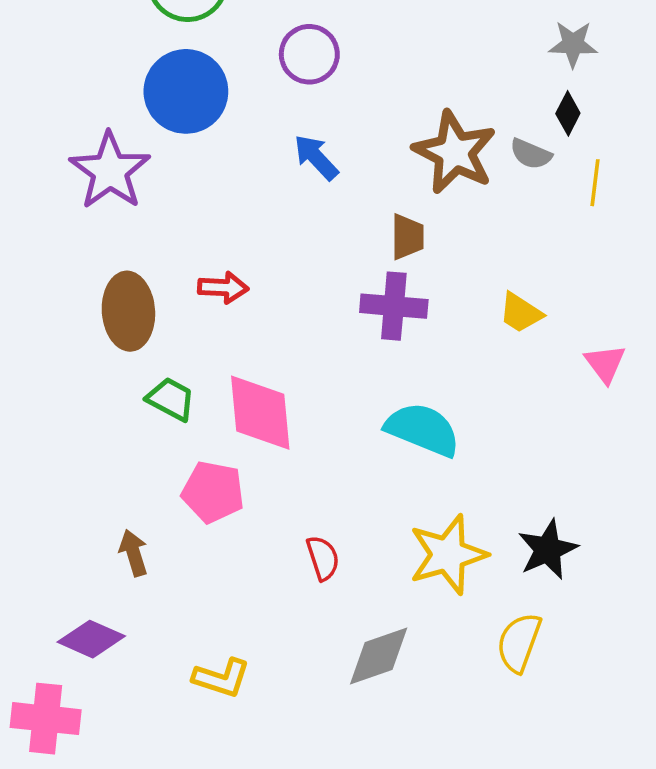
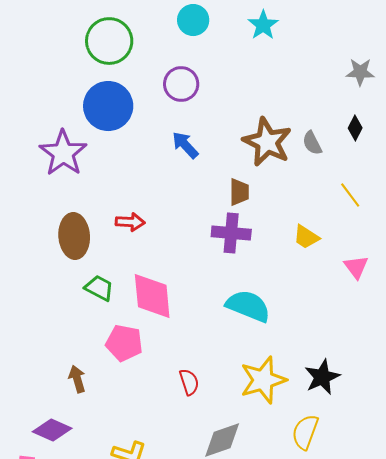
gray star: (573, 44) -> (360, 72), moved
black diamond: (568, 113) -> (355, 128), moved
gray semicircle: (531, 154) -> (312, 143), turned 40
yellow line: (595, 183) -> (350, 195), moved, turned -44

